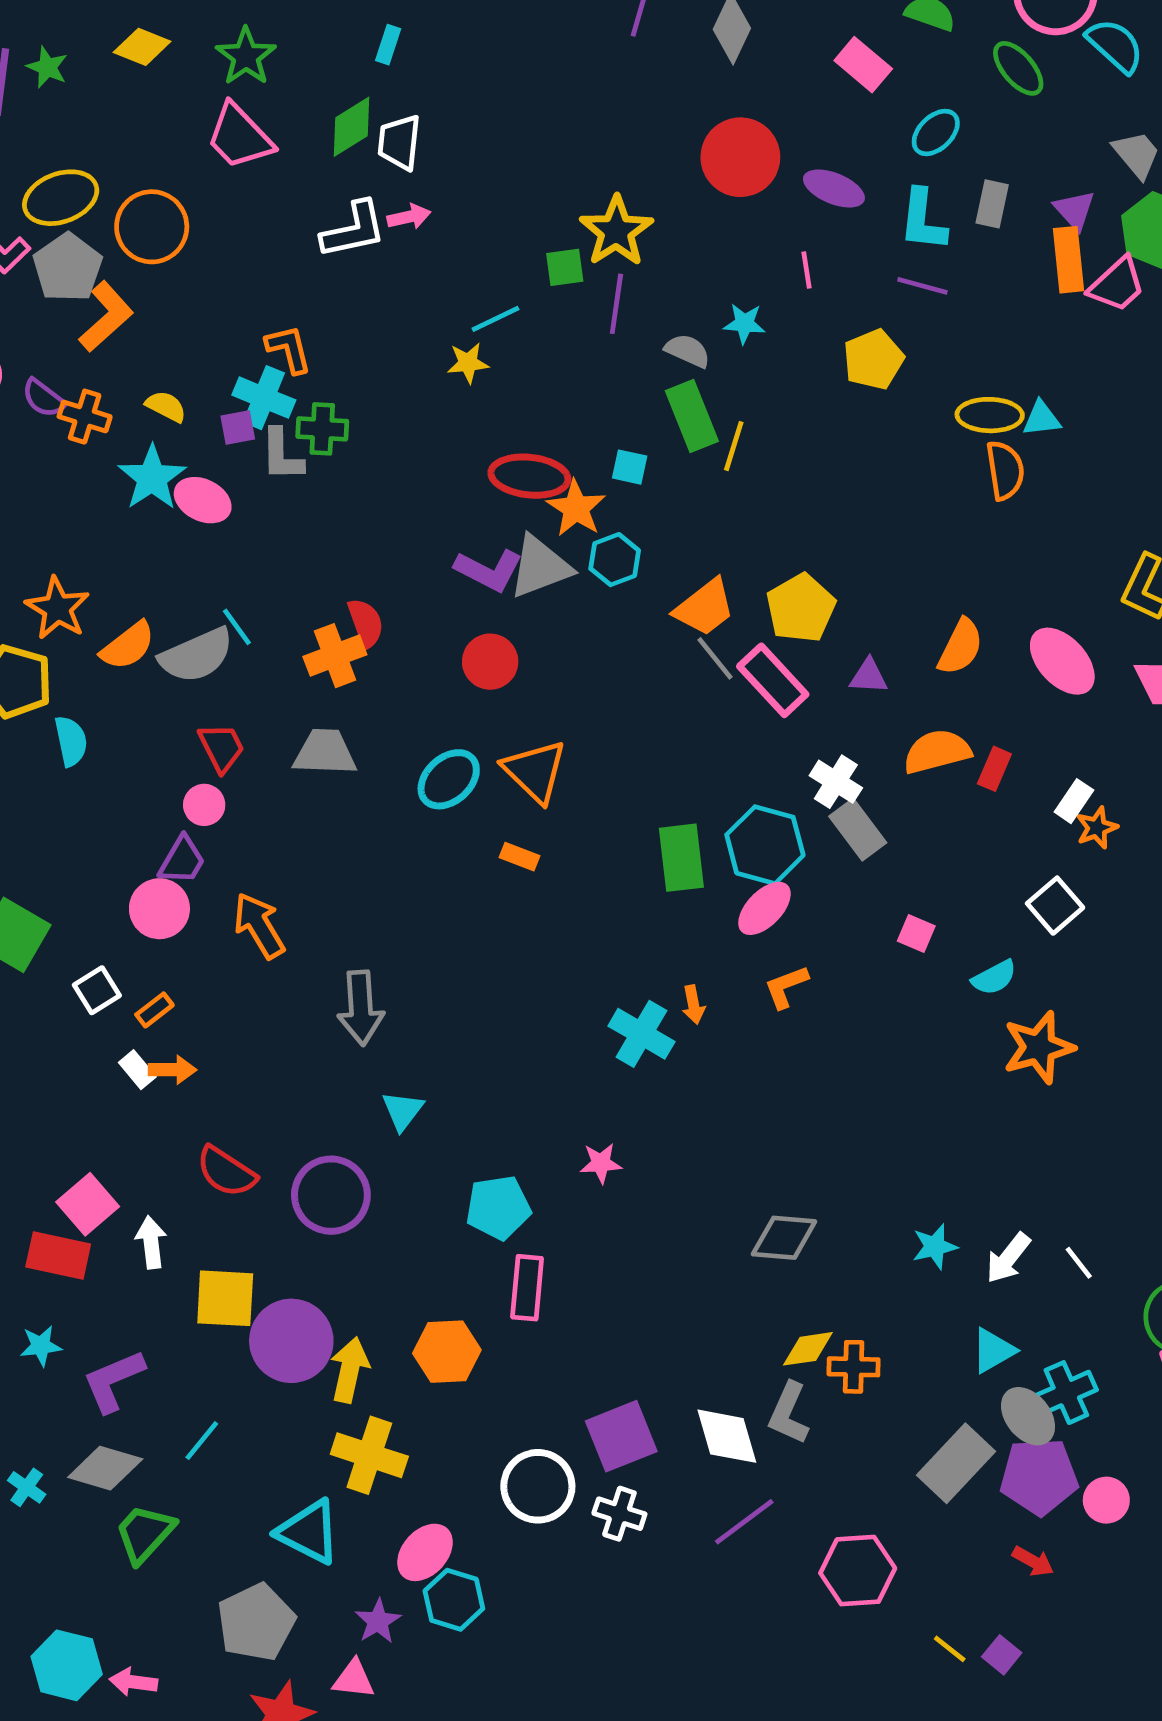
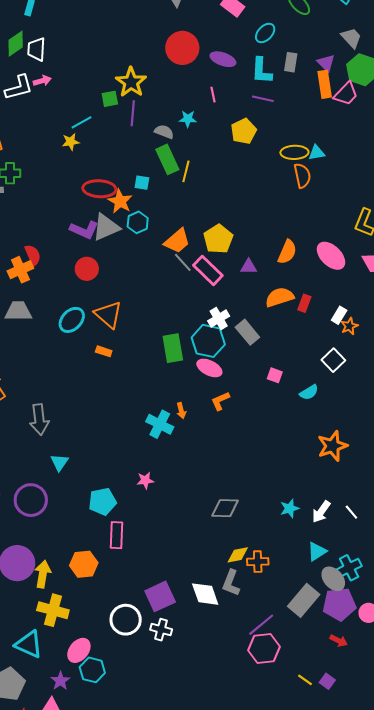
white cross: (836, 782) -> (219, 319), moved, turned 30
pink ellipse: (764, 908) -> (209, 368), turned 75
orange star: (1039, 1047) -> (333, 446), moved
purple line: (744, 1522) -> (261, 625), moved

